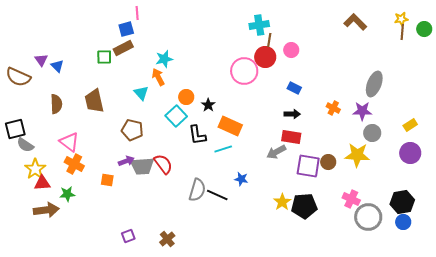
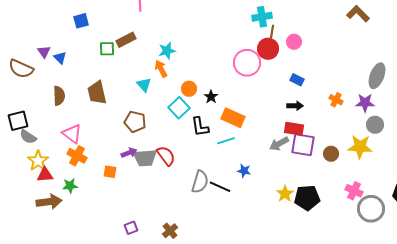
blue square: (126, 29) -> (81, 21), moved
purple square: (308, 166) -> (303, 145), moved

